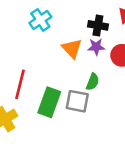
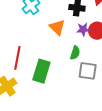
purple star: (96, 47) -> (83, 29), moved
gray square: (77, 101) -> (88, 71), moved

